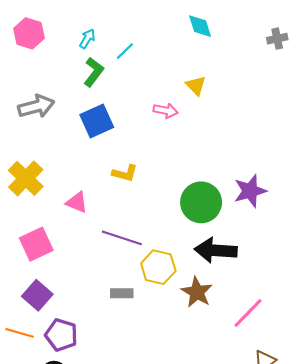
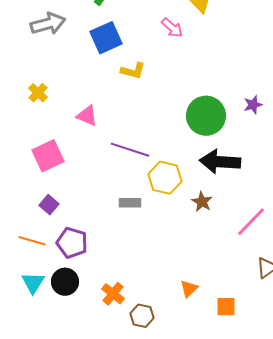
pink arrow: (166, 111) -> (172, 28), turned 30
yellow L-shape: (125, 173) -> (133, 71), moved
yellow cross: (26, 178) -> (38, 93), size x0.6
purple star: (250, 191) -> (253, 105), size x0.6
brown star: (197, 292) -> (202, 202), size x0.7
purple square: (37, 295) -> (49, 205), size x0.7

